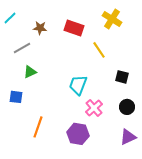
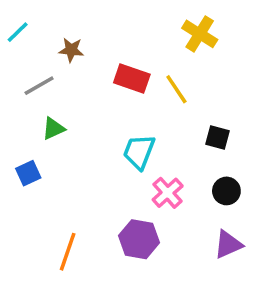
red rectangle: (74, 28) -> (132, 79), moved
blue square: (16, 97) -> (28, 173), turned -32
orange line: (38, 127) -> (68, 252), moved

